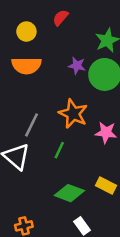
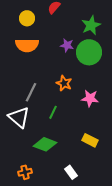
orange star: (73, 114) -> (64, 83), size x0.7
green diamond: (69, 193) -> (45, 144), moved

